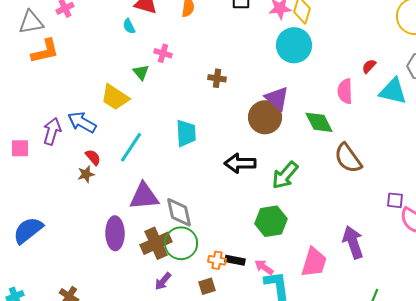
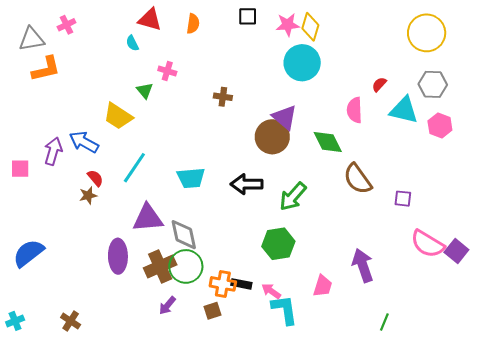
cyan trapezoid: (186, 133) -> (191, 178), moved, turned 88
purple square: (395, 200) -> (403, 199), moved
orange cross: (217, 260) -> (223, 284), size x1.4
pink trapezoid: (314, 262) -> (323, 286), size x0.7

